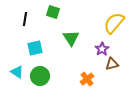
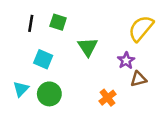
green square: (53, 12) -> (58, 22), moved
cyan square: (35, 48) -> (43, 59), turned 35
cyan triangle: (17, 72) -> (21, 89), turned 40

